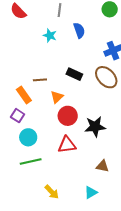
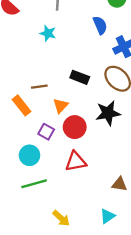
blue semicircle: (79, 30) -> (100, 25), moved
purple square: (18, 116) -> (46, 132), moved
black star: (95, 127) -> (108, 113), moved

